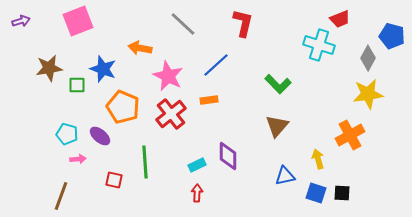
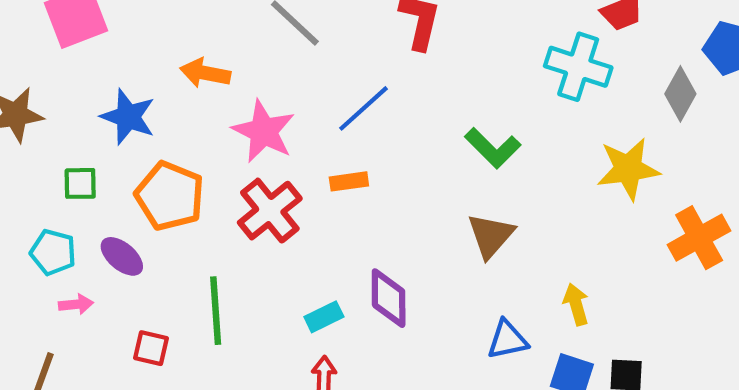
green square: (77, 85) -> (80, 183), moved
yellow star: (368, 94) -> (628, 169), moved
orange cross: (350, 135) -> (699, 238), moved

